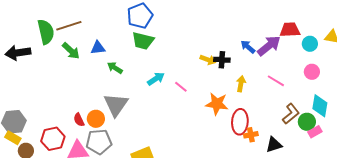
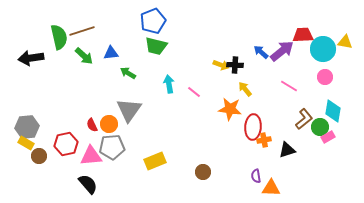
cyan circle: (310, 44) -> (323, 49), size x1.6
cyan arrow: (156, 79) -> (169, 84), turned -66
yellow arrow: (241, 84) -> (245, 89), moved, turned -49

